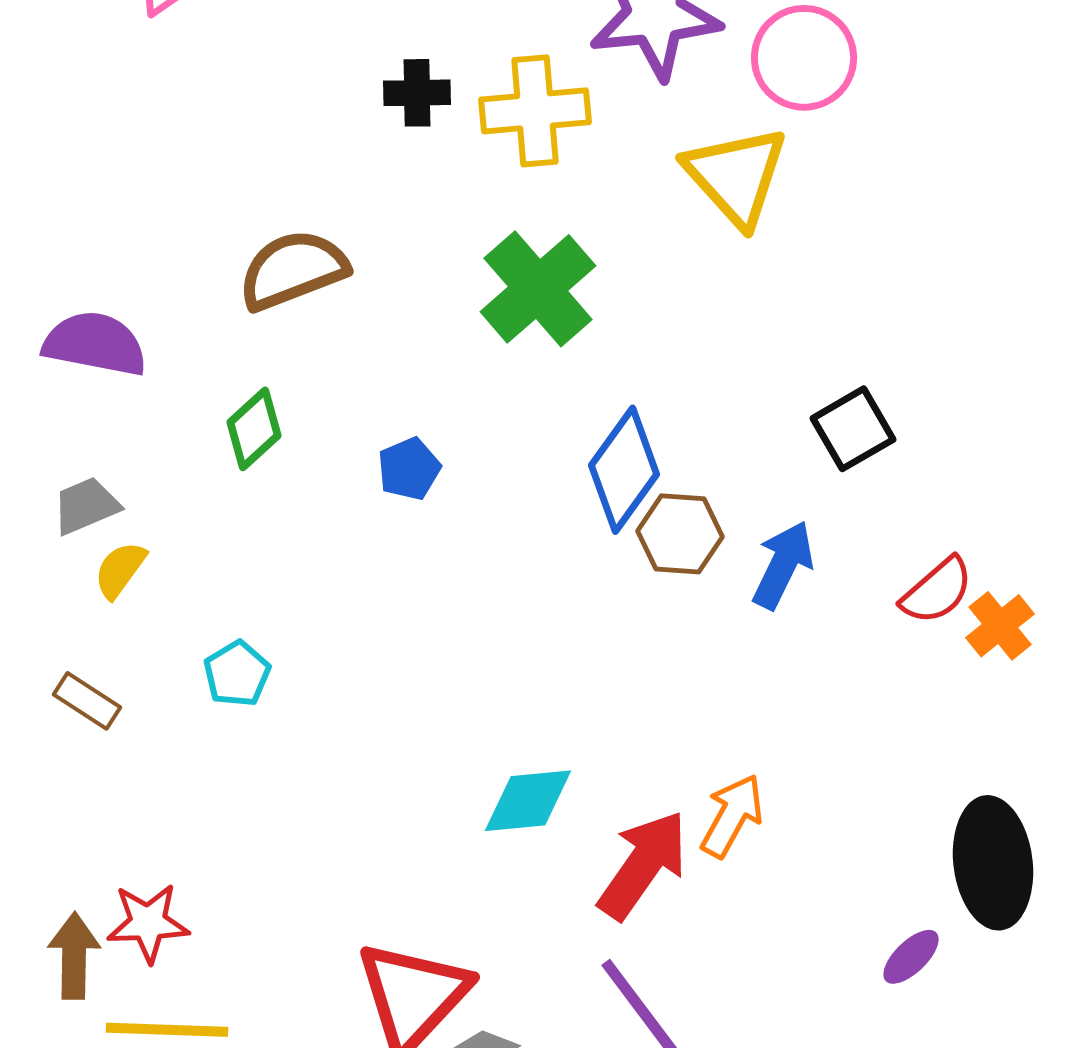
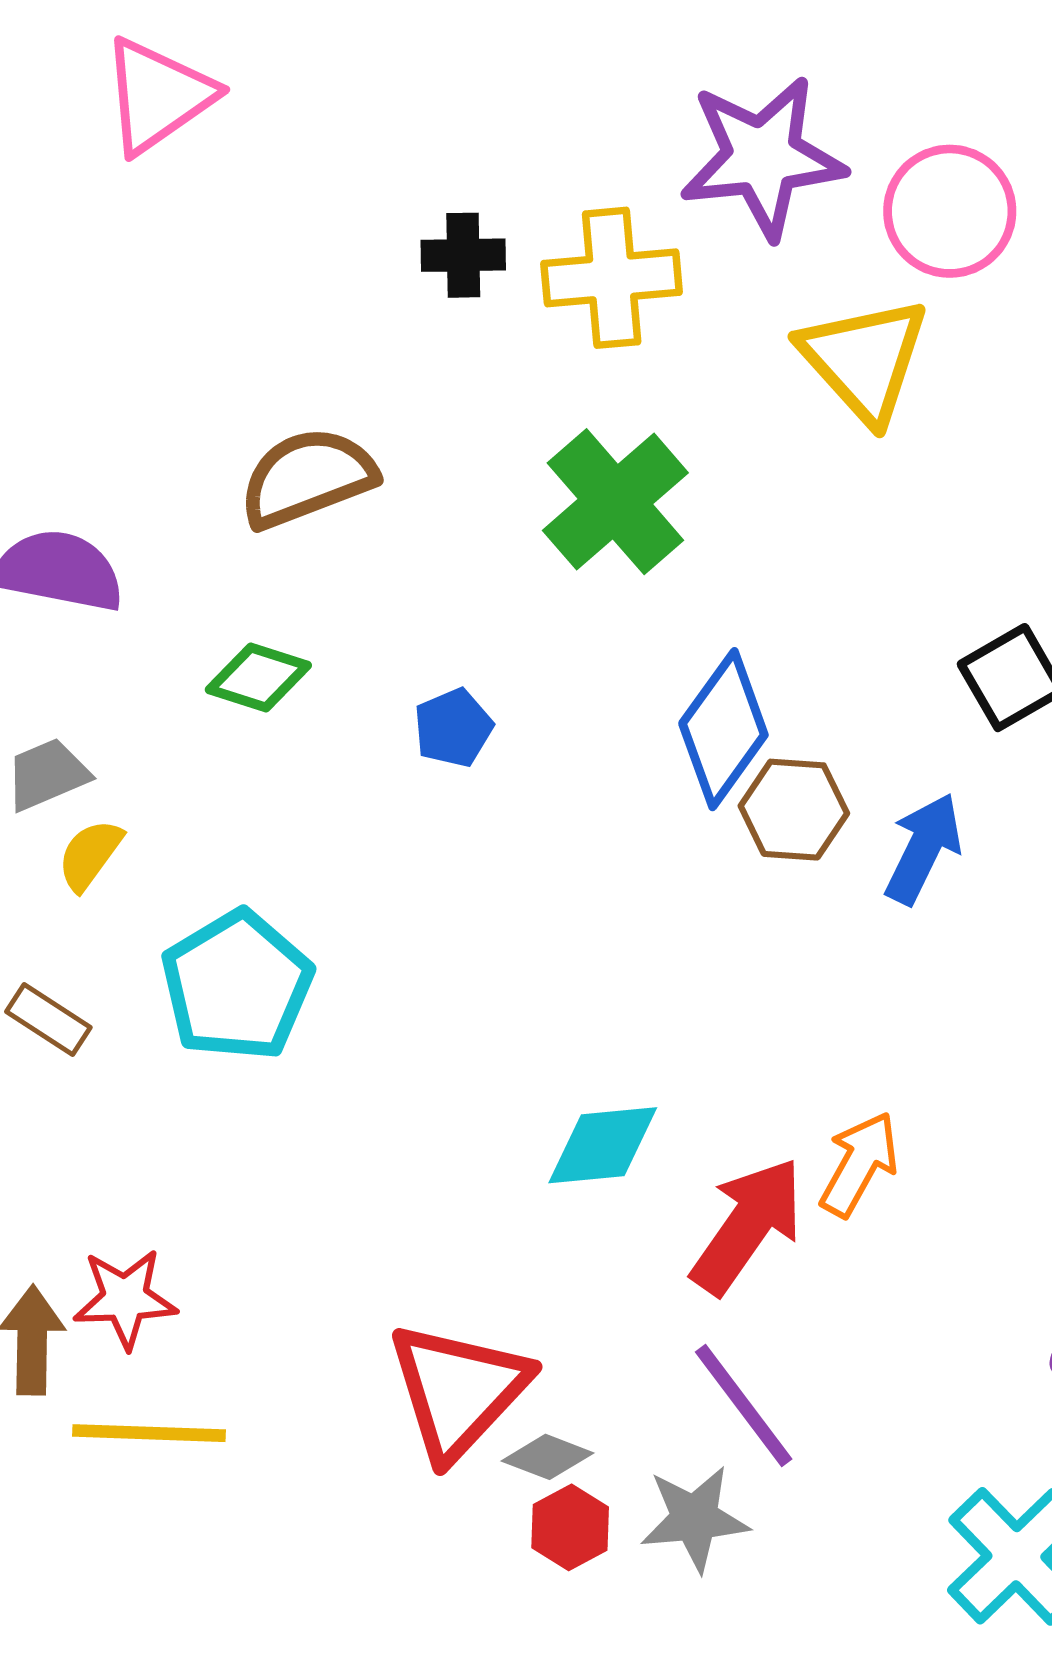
green diamond: (254, 429) -> (258, 678), turned 60
cyan pentagon: (237, 674) -> (237, 986), size x1.8

